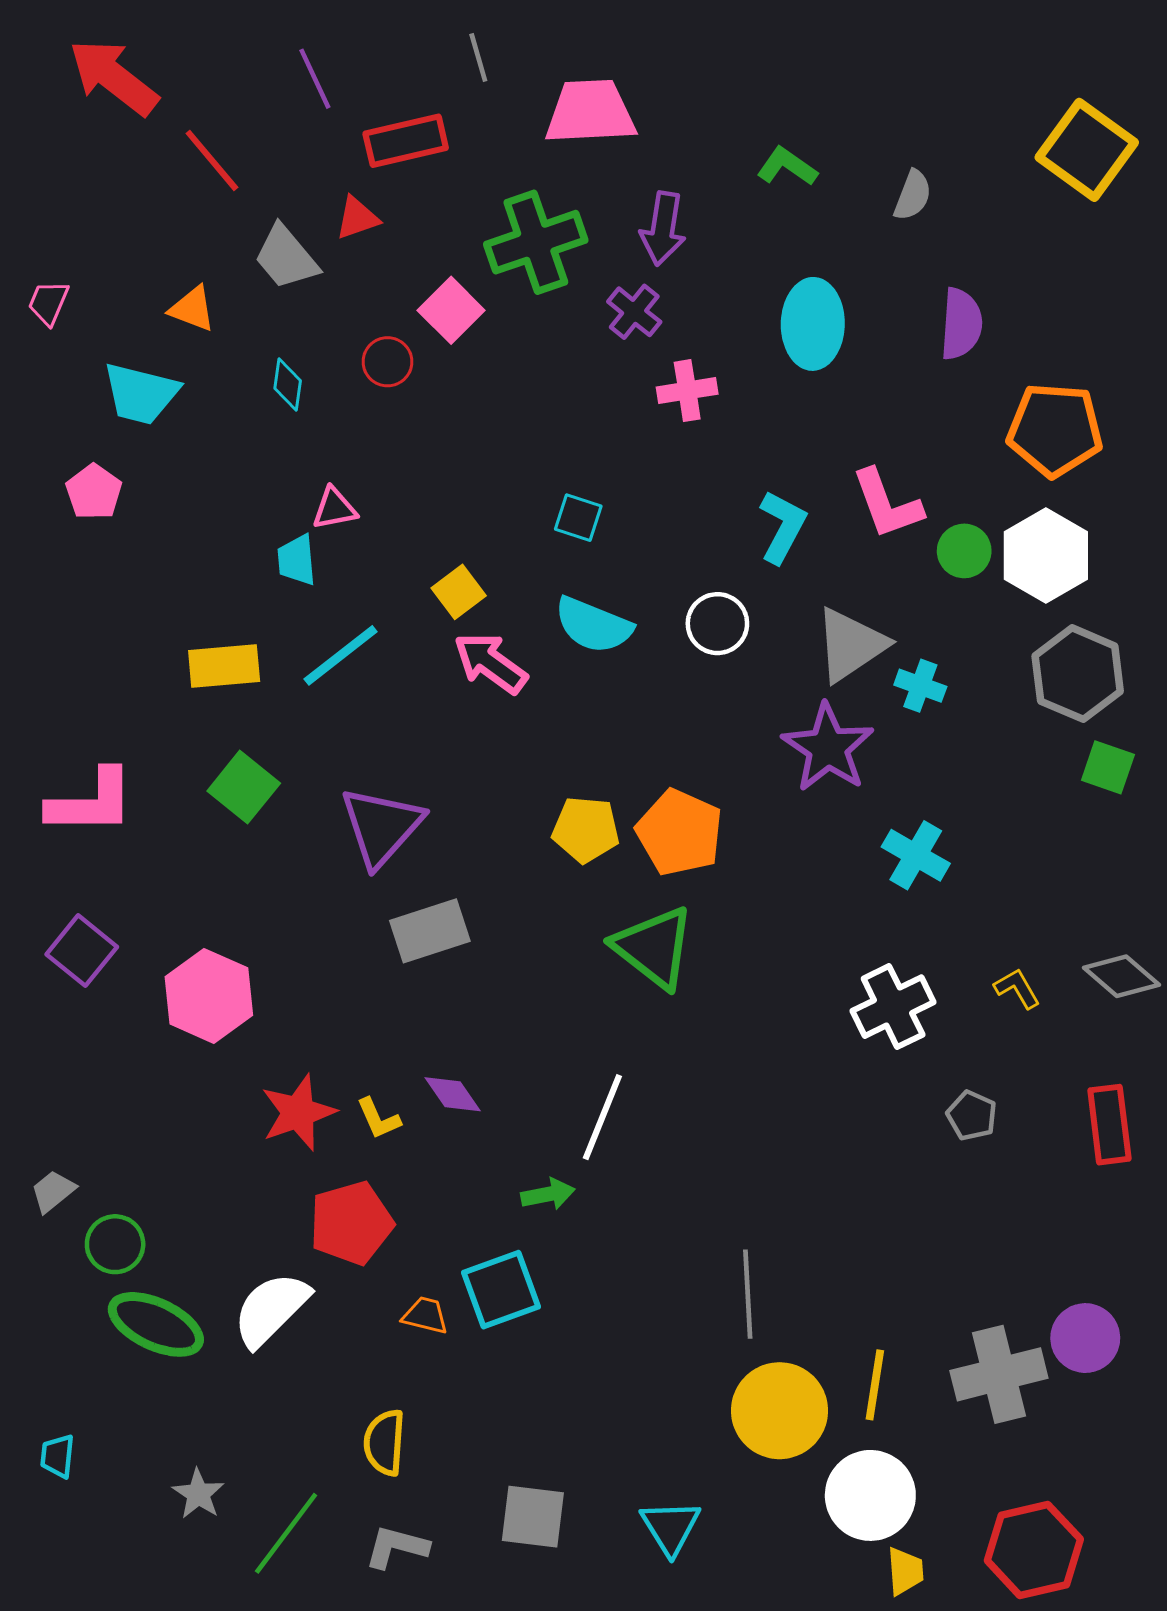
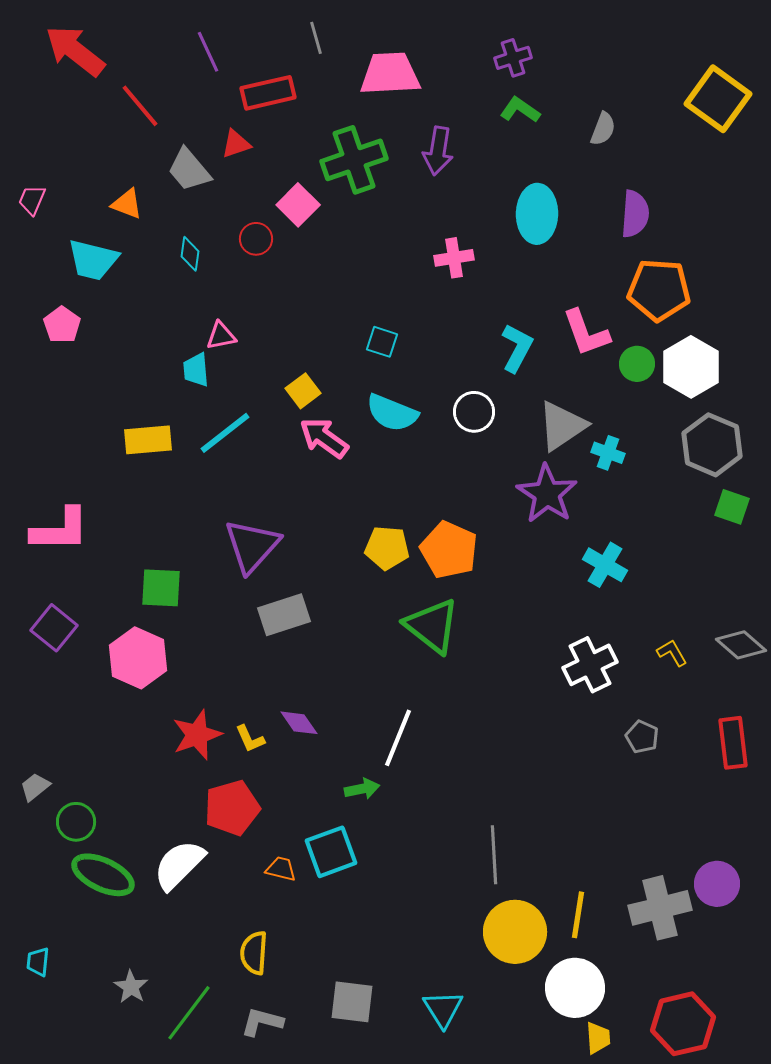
purple cross: (634, 312) -> (513, 58), moved, turned 33
orange pentagon: (1055, 430) -> (659, 290), moved
green square: (244, 787) -> (161, 588), moved, turned -36

